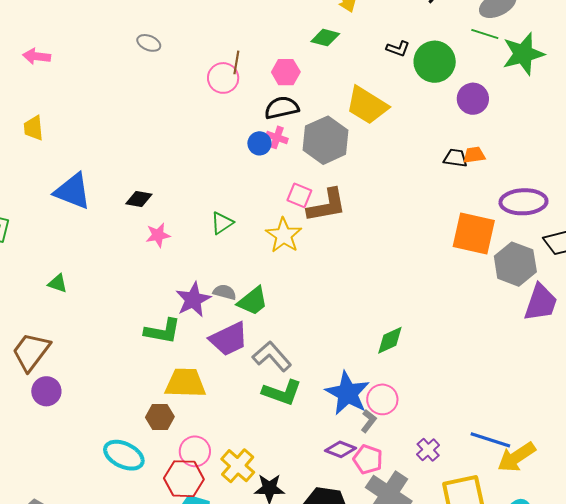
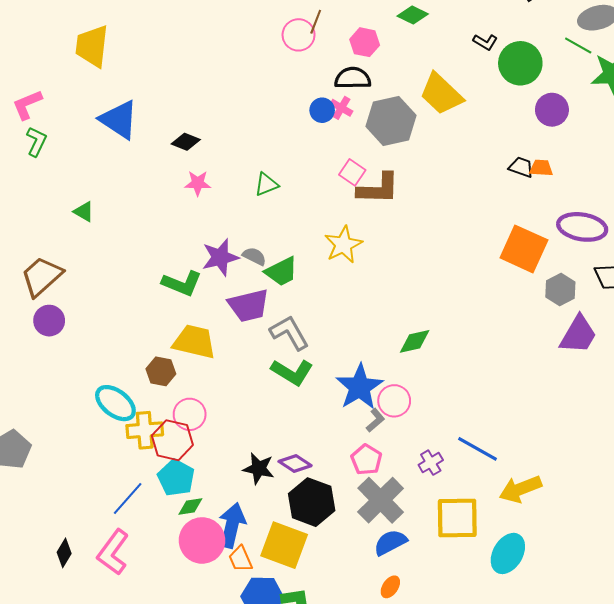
yellow trapezoid: (33, 128) -> (92, 46), size x1.6
yellow star: (284, 235) -> (343, 245), moved
gray hexagon: (515, 264) -> (560, 289), size x0.7
blue line: (490, 440) -> (478, 449), moved
purple diamond: (341, 449) -> (295, 463), moved
yellow cross: (238, 466) -> (145, 430), moved, turned 32

